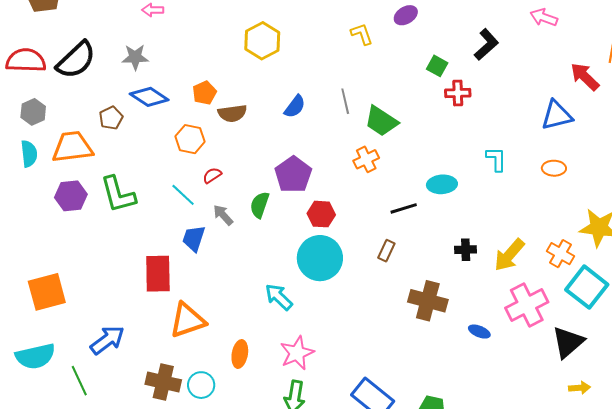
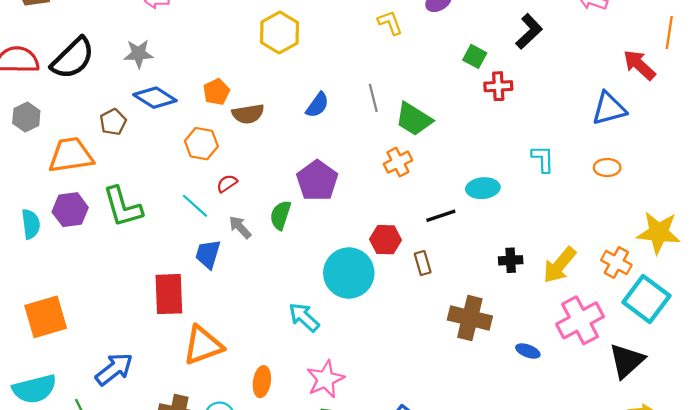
cyan semicircle: (29, 154) -> (31, 224), moved
red hexagon: (321, 214) -> (385, 240), moved
brown rectangle: (386, 251) -> (423, 263), turned -40

